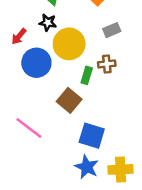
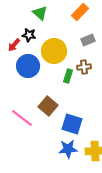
black star: (48, 23) -> (29, 35), moved
brown square: (69, 100) -> (48, 106), moved
blue star: (87, 167) -> (68, 149), turned -30

